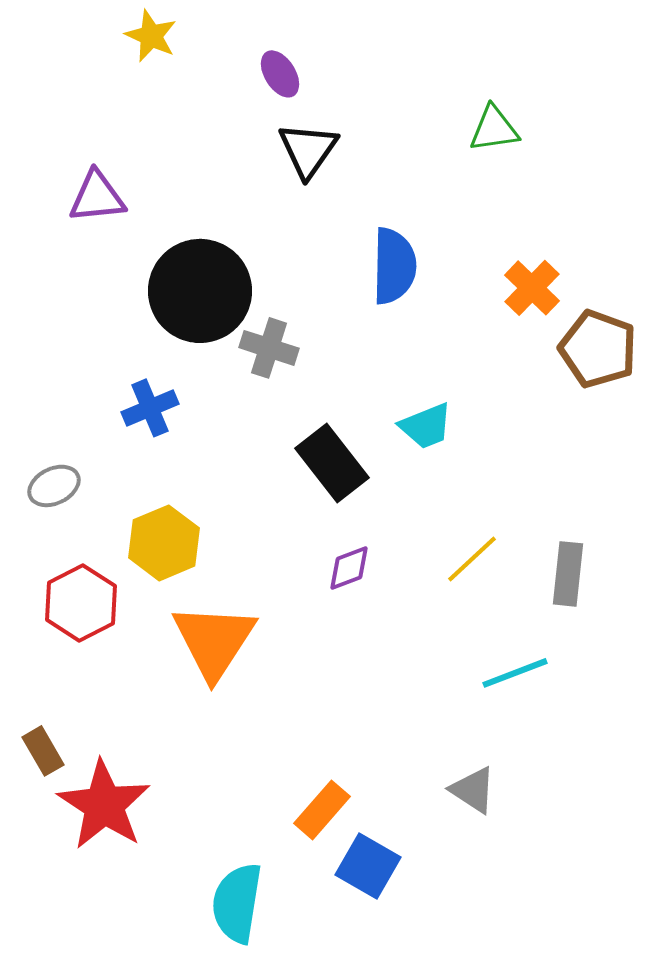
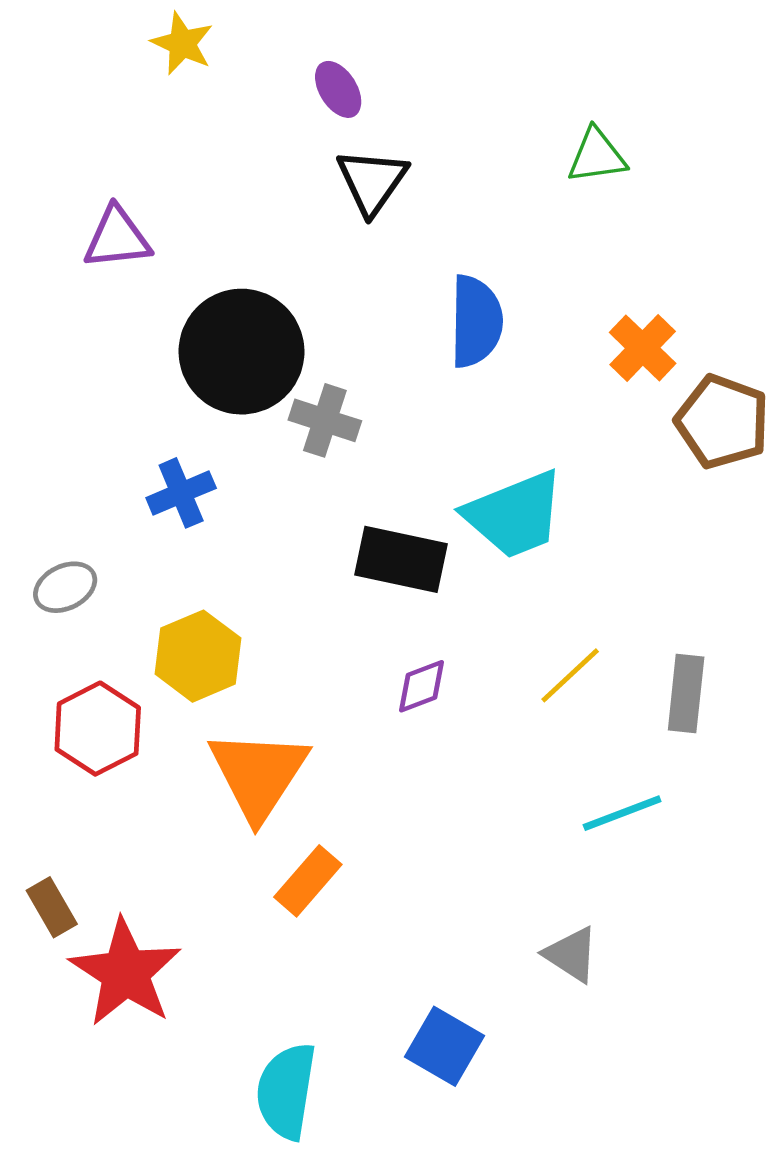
cyan trapezoid: (426, 426) -> (515, 515), size x1.6
black rectangle: (332, 463) -> (401, 559), turned -40
orange rectangle: (322, 810) -> (308, 881), moved

